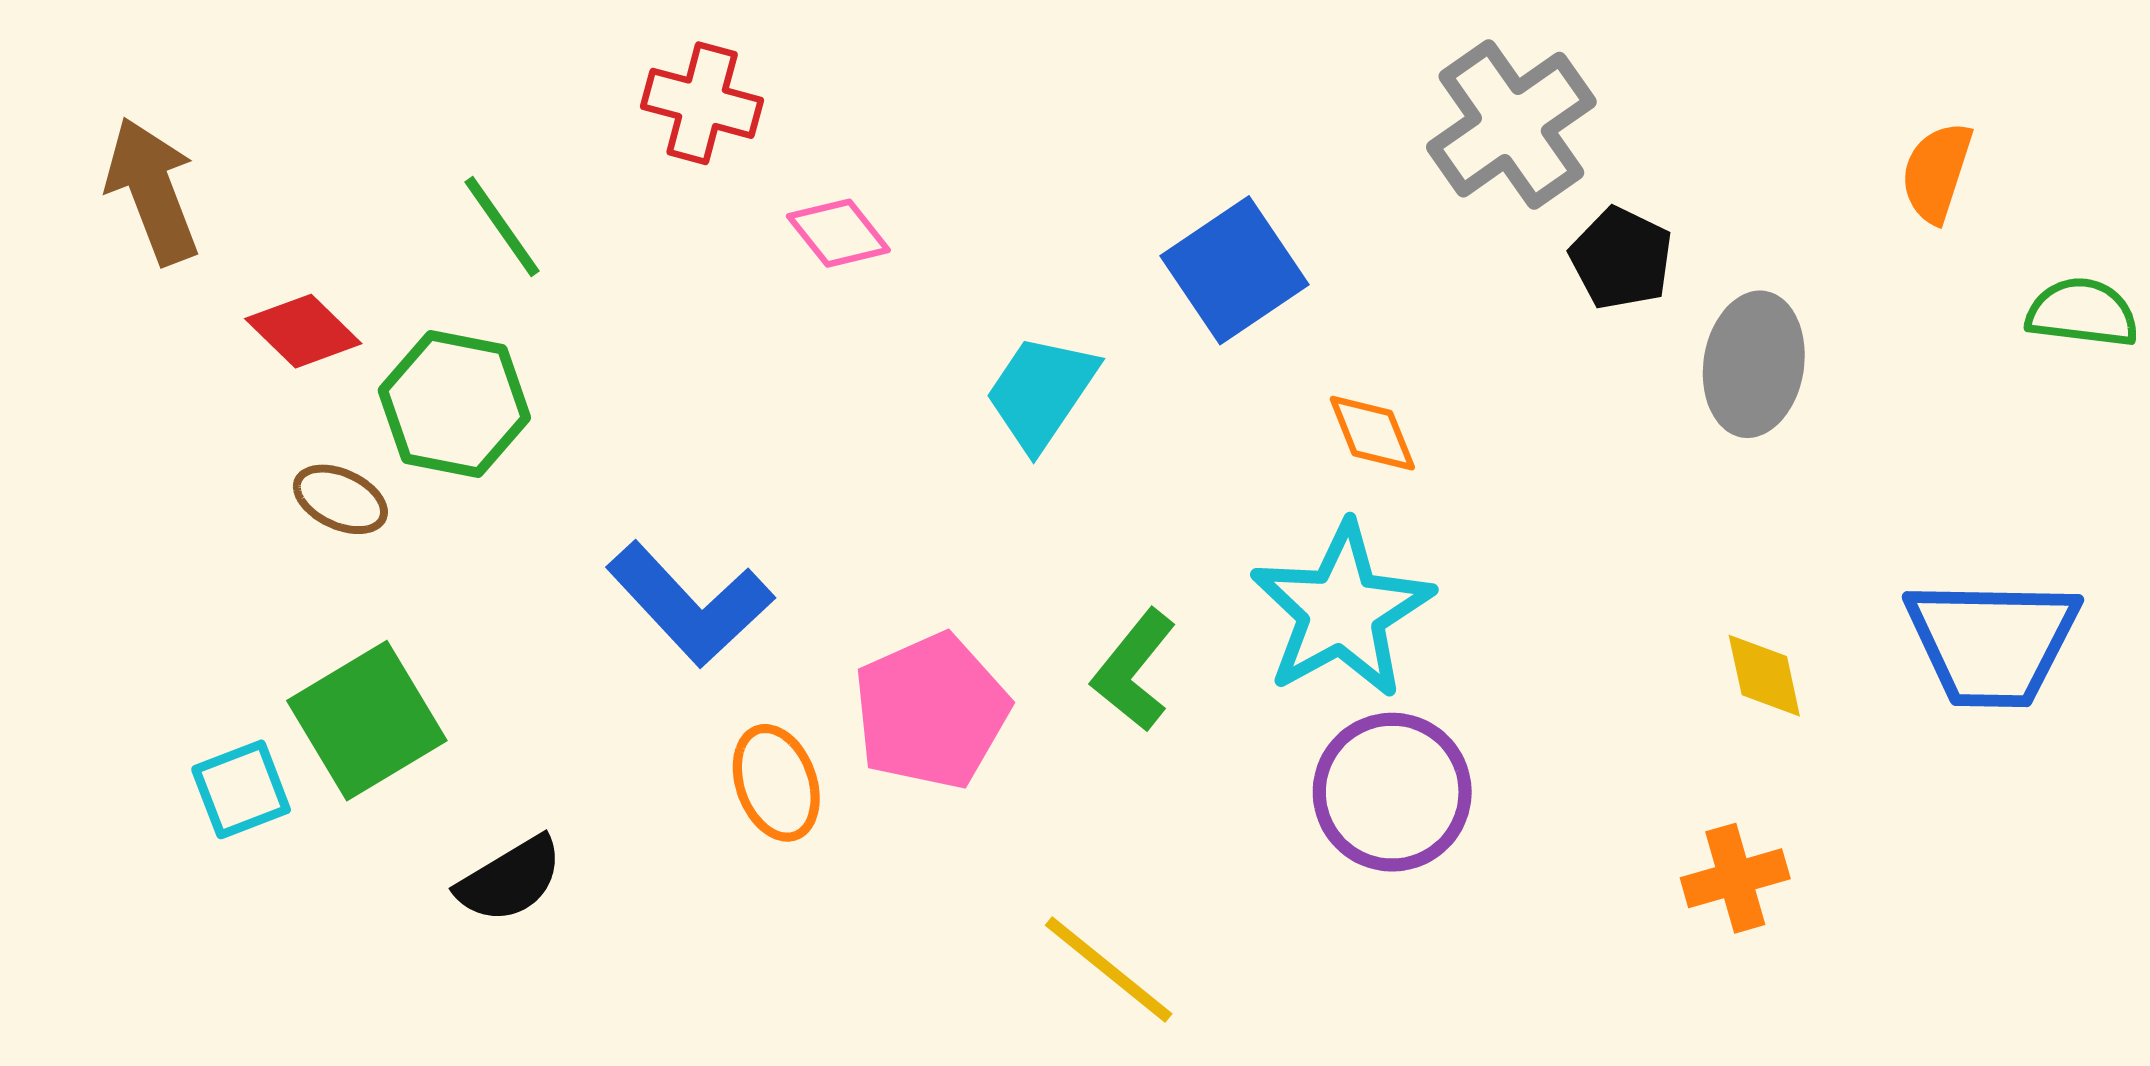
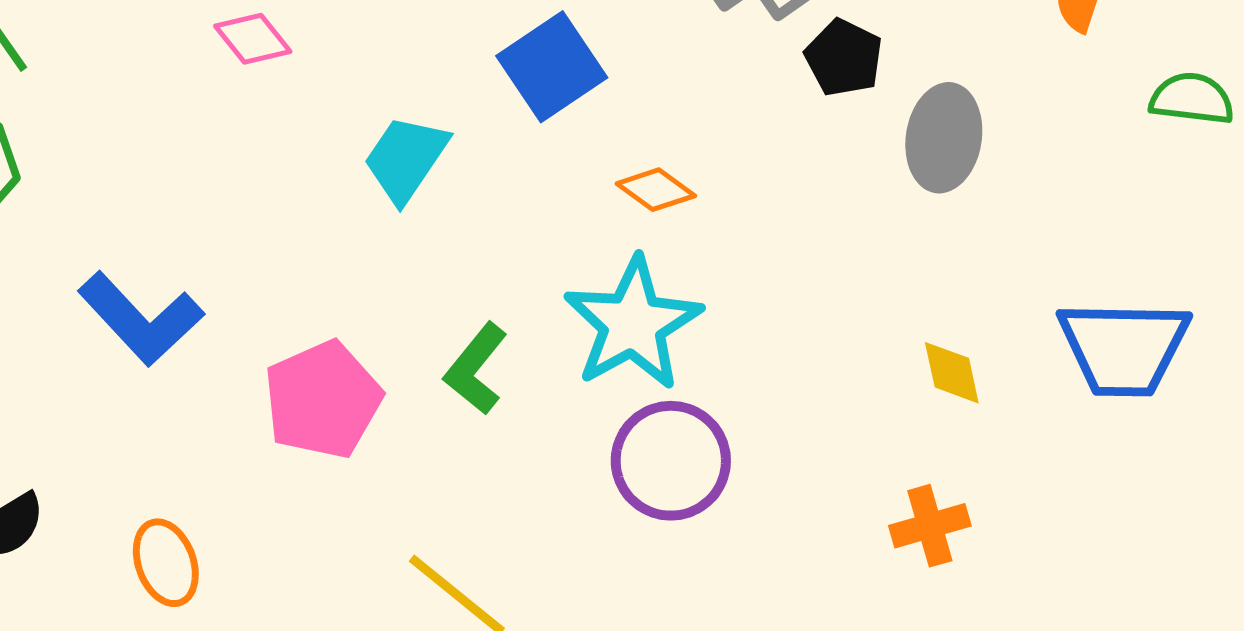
orange diamond: (1372, 433) -> (656, 190), turned -32
orange ellipse: (776, 783) -> (166, 563), moved

